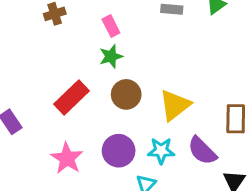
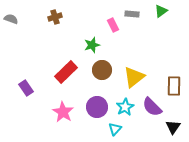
pink rectangle: (111, 26) -> (113, 25), moved
cyan star: (161, 151) -> (125, 107), turned -30

